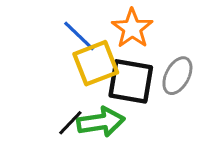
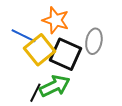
black square: (131, 81) -> (65, 54), turned 32

